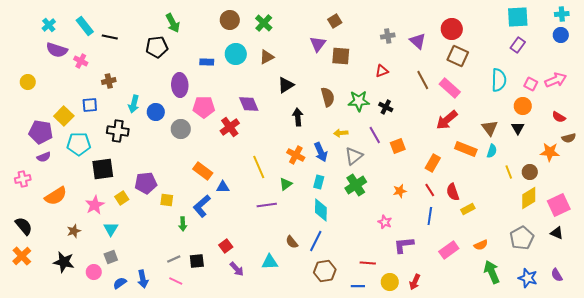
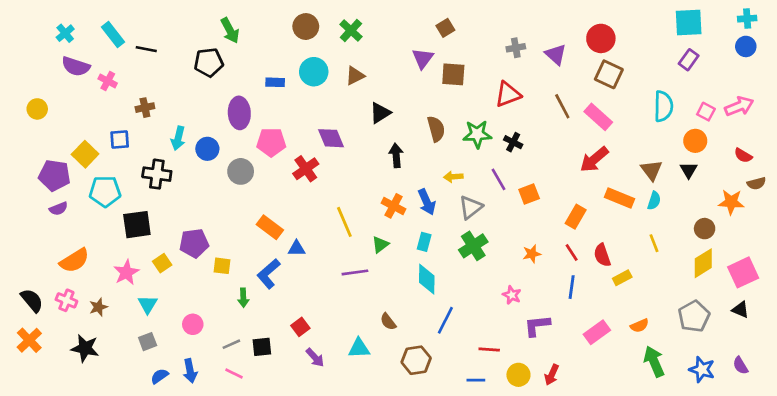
red triangle: (382, 71) -> (508, 94), size x1.5
yellow line: (509, 172) -> (654, 243), moved
pink cross: (23, 179) -> (66, 300), moved, turned 35
blue line: (316, 241) -> (445, 320), moved
brown hexagon: (325, 271) -> (416, 360), moved
pink circle: (94, 272) -> (193, 324), moved

